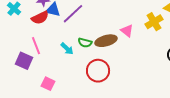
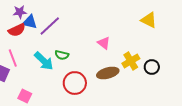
yellow cross: (154, 22) -> (131, 61), moved
brown ellipse: (106, 41) -> (108, 73), moved
cyan arrow: (67, 49) -> (44, 61), size x1.5

